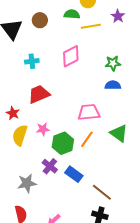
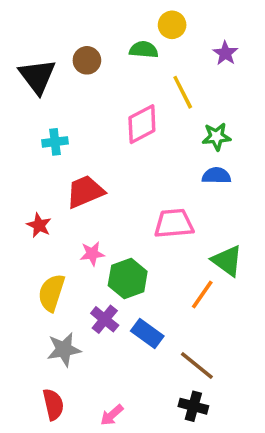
yellow line: (91, 26) -> (183, 92), moved, turned 72
cyan cross: (32, 61) -> (55, 142), moved
yellow semicircle: (20, 135) -> (51, 293), moved
orange line: (87, 139) -> (202, 294), moved

